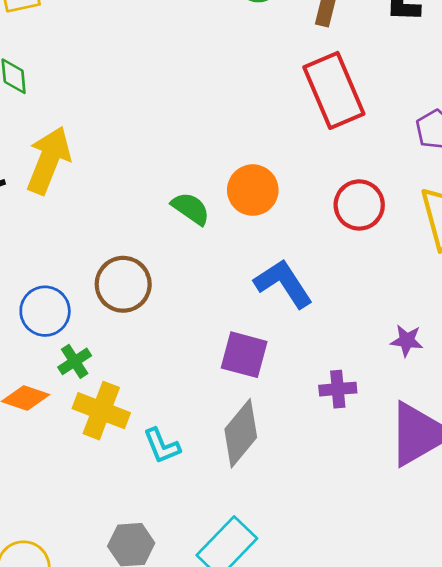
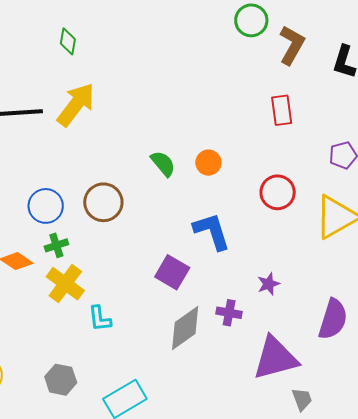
red rectangle: (334, 90) -> (282, 110), size x0.6
orange circle: (253, 190) -> (208, 163), size x0.7
purple star: (407, 341) -> (268, 284), moved, turned 30
gray diamond: (241, 433) -> (185, 328), moved

